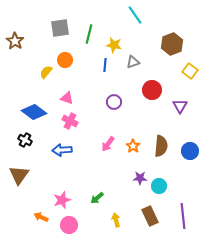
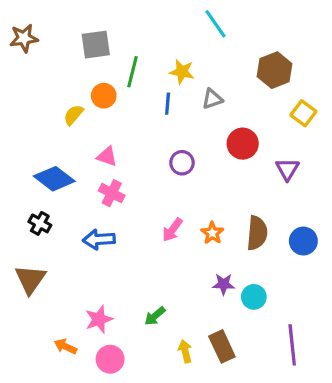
green line: (89, 34) -> (132, 72), moved
brown star: (15, 41) -> (24, 38), moved, turned 30
brown rectangle: (150, 216) -> (222, 346), moved

